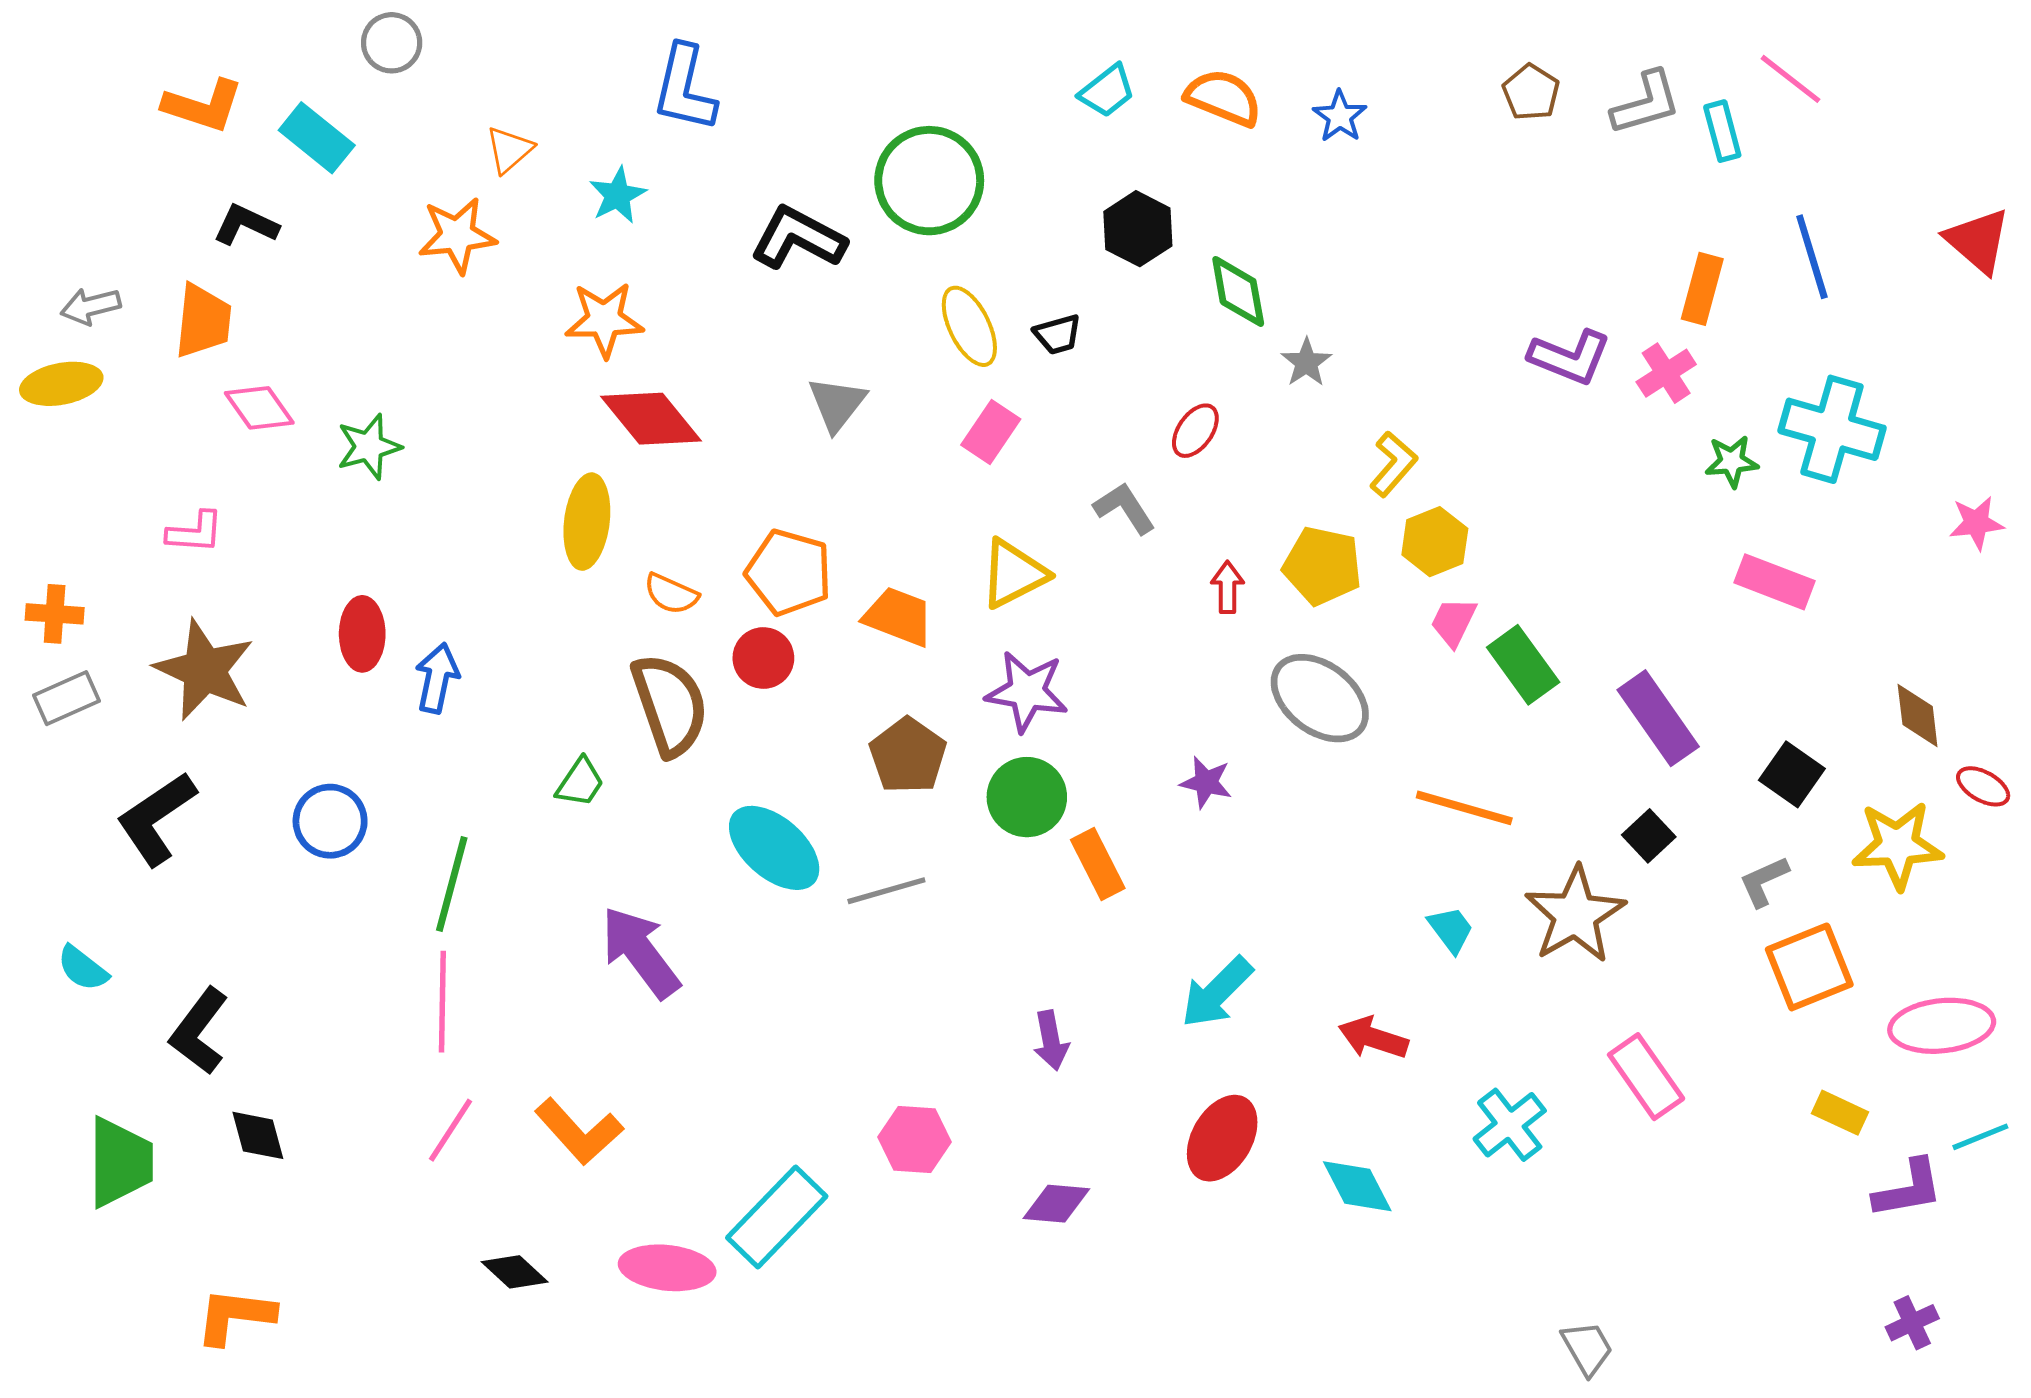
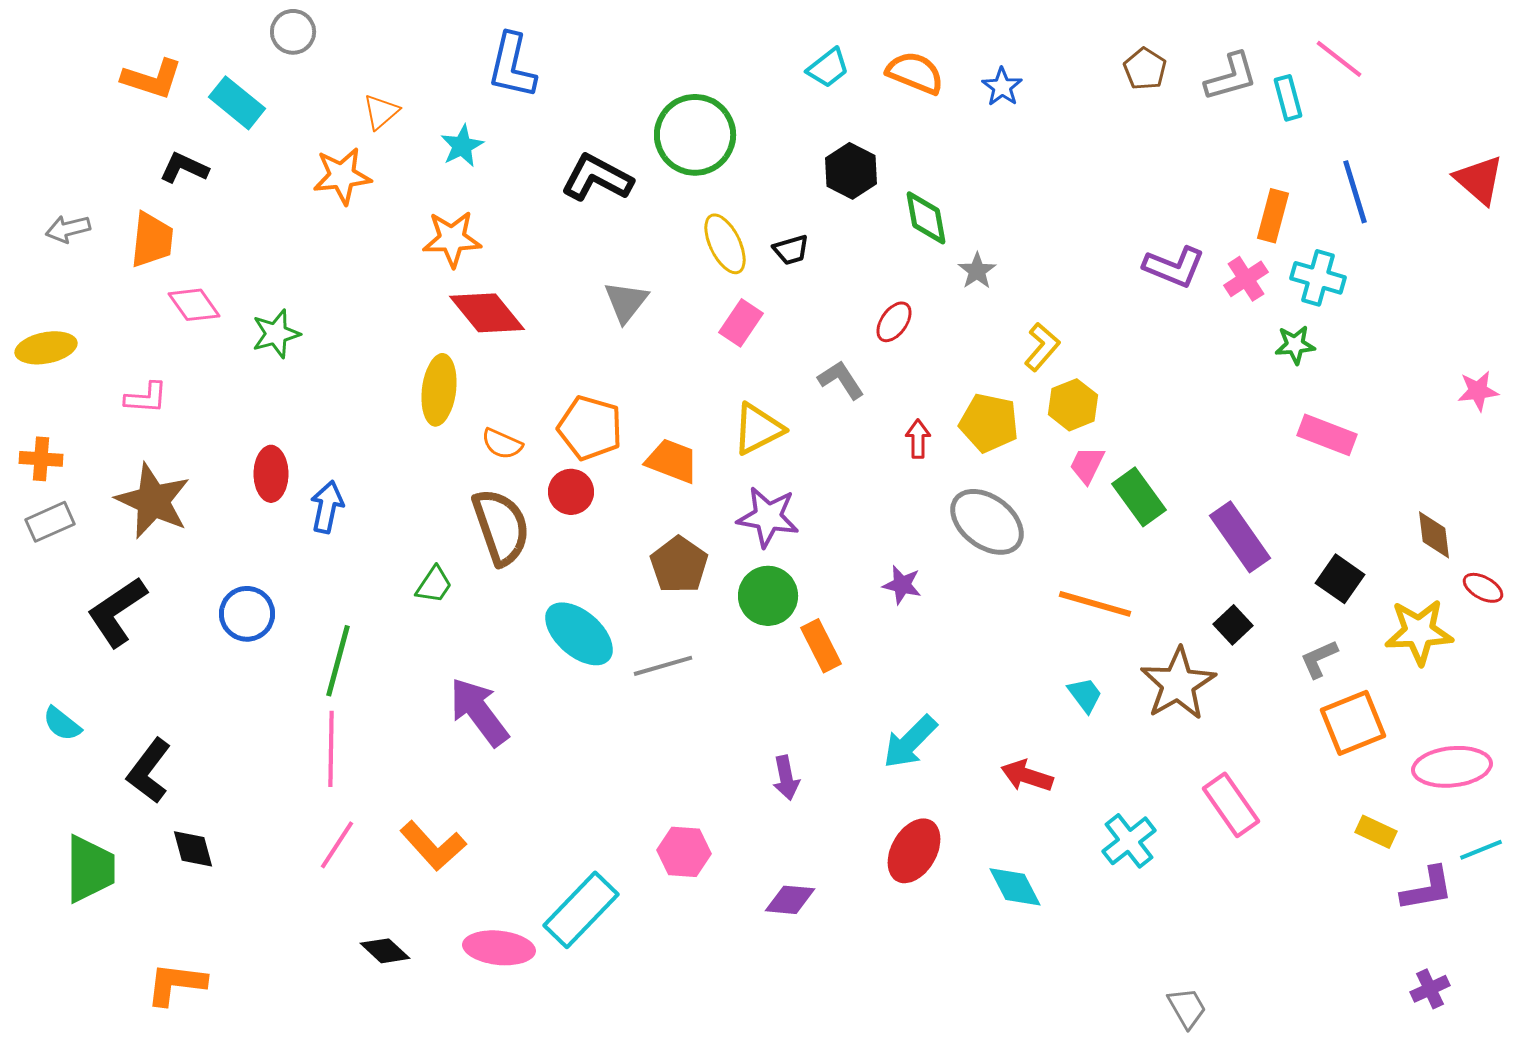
yellow ellipse: (61, 384) -> (46, 348), moved
cyan cross: (1832, 429) -> (1318, 278), moved, size x0.7

